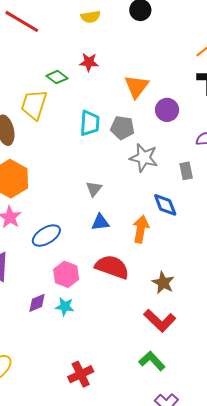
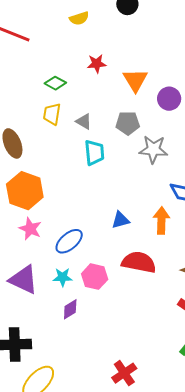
red star: (89, 62) -> (97, 64), moved
yellow trapezoid: (34, 105) -> (52, 114), moved, size x0.7
cyan trapezoid: (90, 123) -> (94, 153), moved
gray triangle: (94, 189) -> (84, 121), moved, turned -30
cyan star: (65, 307) -> (63, 277), moved

